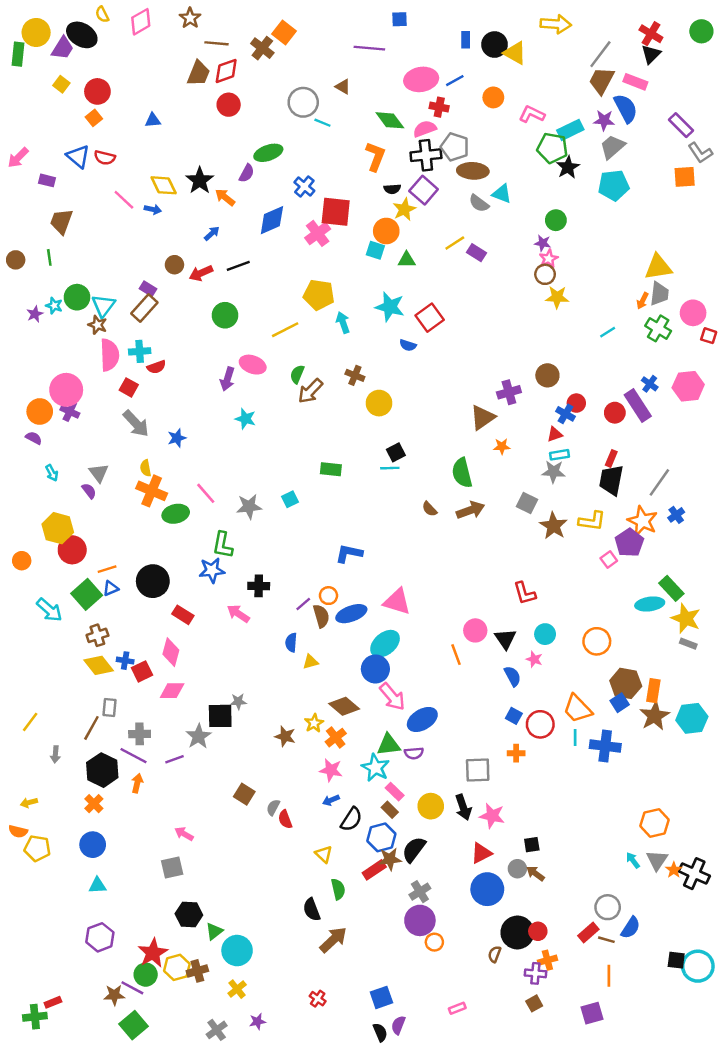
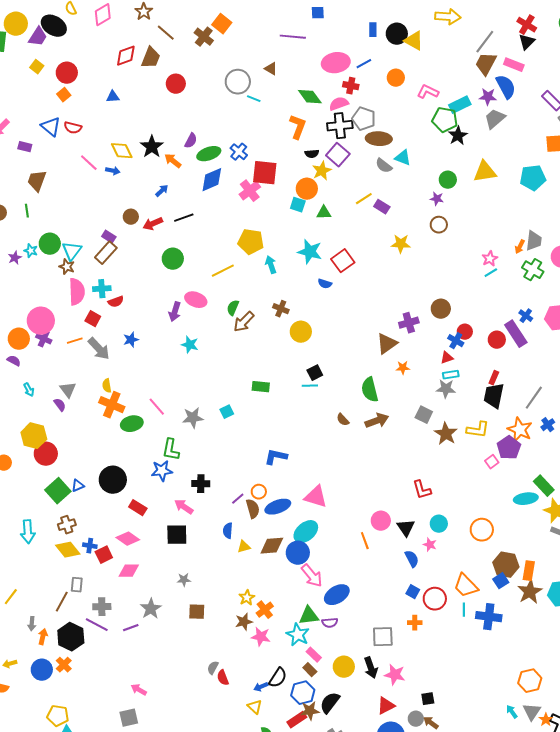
brown line: (217, 43) -> (166, 33), turned 36
red diamond: (226, 71) -> (126, 56), moved
green ellipse: (268, 153) -> (209, 154), moved
cyan pentagon: (614, 185) -> (533, 178), moved
pink star: (549, 259) -> (490, 259), moved
yellow triangle: (658, 267) -> (485, 172), moved
yellow star: (557, 297) -> (401, 244), moved
blue star: (177, 438) -> (131, 340), moved
orange line: (107, 569) -> (75, 341), moved
cyan arrow: (49, 610) -> (28, 532), moved, turned 45
pink diamond: (171, 652) -> (128, 539), turned -70
brown diamond: (344, 706) -> (272, 546), moved, turned -45
black square: (220, 716) -> (177, 535), moved
brown star: (285, 736) -> (244, 622), moved, turned -30
orange arrow: (137, 783) -> (43, 637), moved
brown square: (244, 794) -> (197, 612), moved, turned -30
blue arrow: (331, 800) -> (261, 687), moved
blue circle: (93, 845) -> (42, 670), moved
yellow pentagon: (37, 848) -> (58, 716), moved

